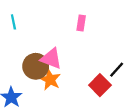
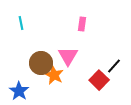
pink triangle: (51, 59) -> (68, 56), moved, turned 40

